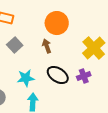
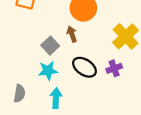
gray square: (15, 45) -> (50, 46), moved

